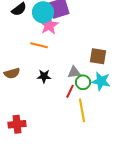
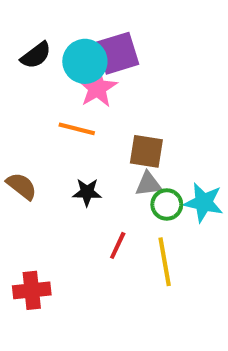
brown square: (98, 56) -> (146, 151), moved
brown semicircle: (12, 73) -> (22, 186), turned -126
red line: (70, 91) -> (118, 245), moved

